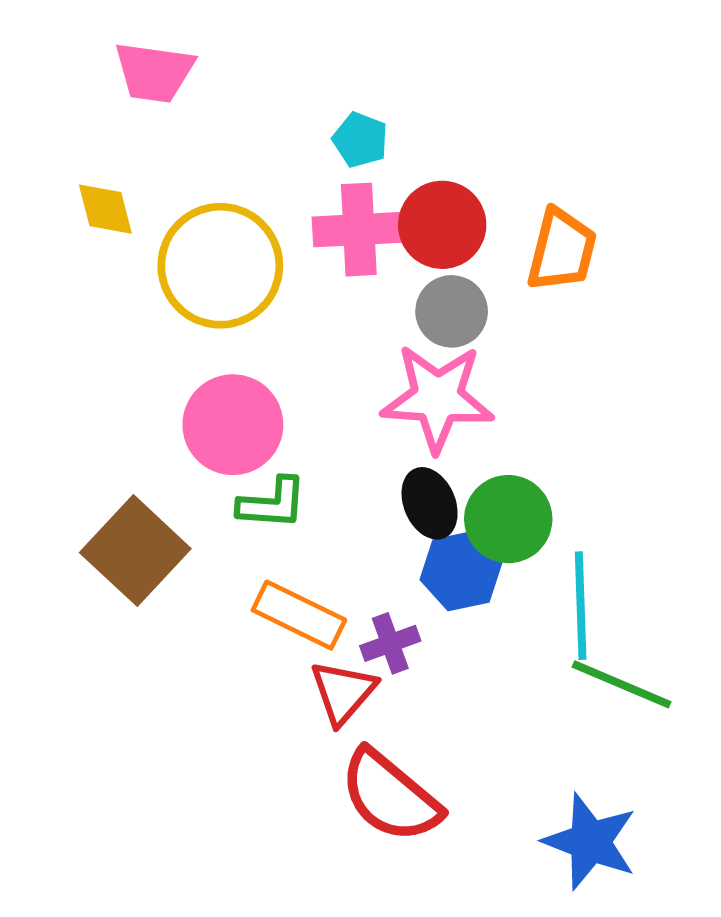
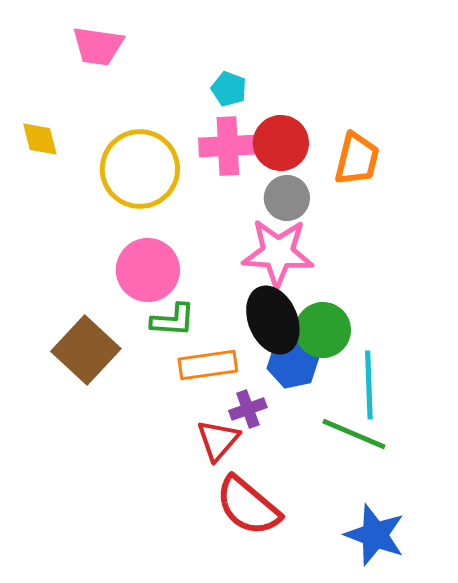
yellow diamond: (105, 209) -> (40, 139), moved
black ellipse: (430, 503) -> (273, 320), size x1.5
orange rectangle: (299, 615) -> (208, 365), moved, turned -34
green line: (622, 684) -> (354, 434), moved

